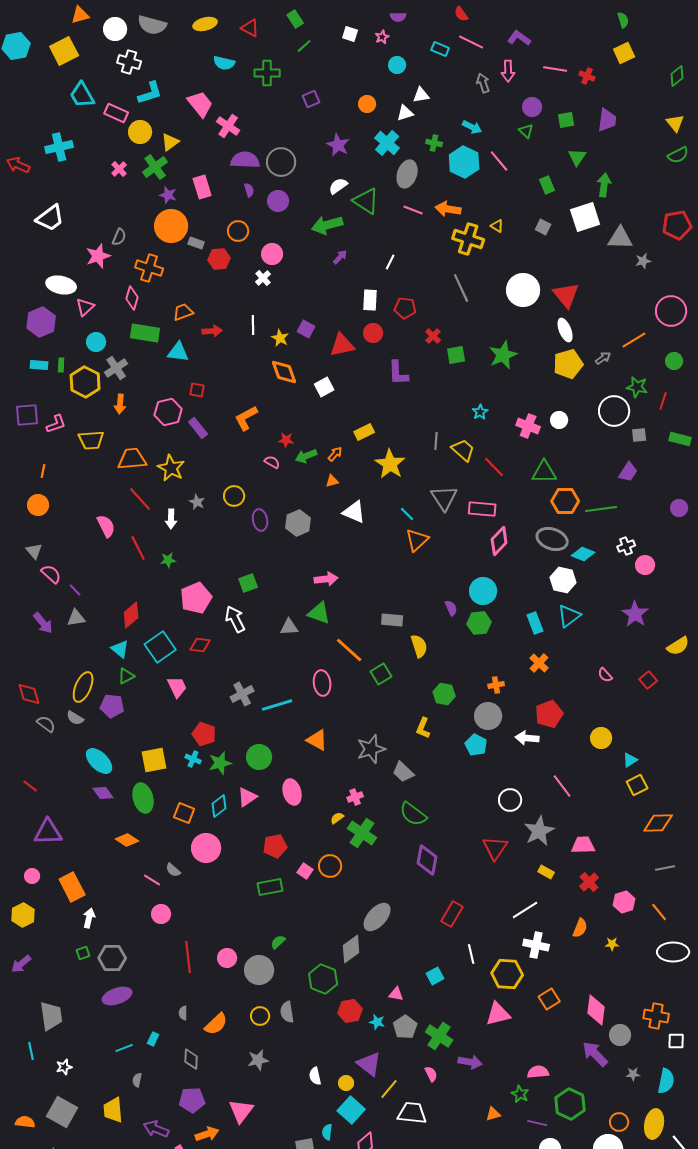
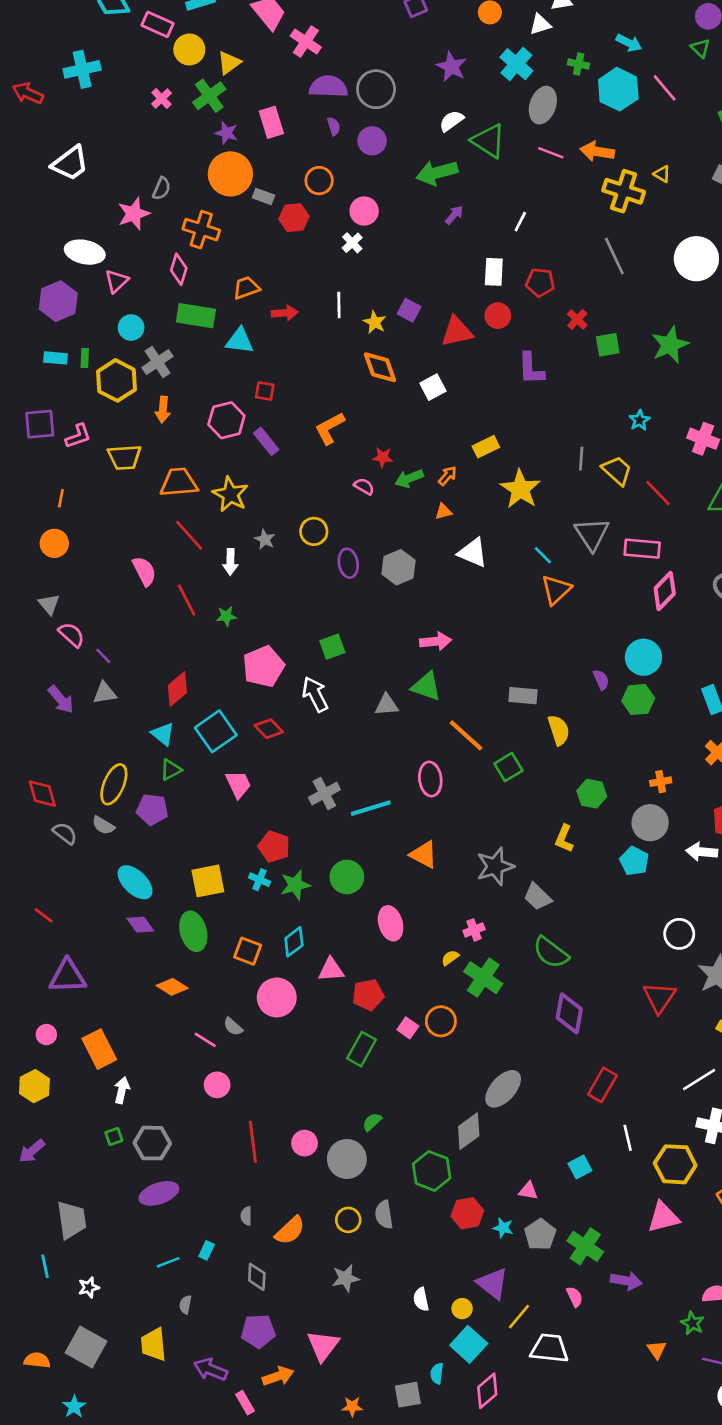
red diamond: (200, 645) -> (269, 729), turned 40
pink triangle: (247, 797) -> (331, 970), moved, turned 30
green rectangle: (270, 887) -> (361, 1049), turned -50
orange triangle: (493, 1114) -> (657, 1350), turned -49

